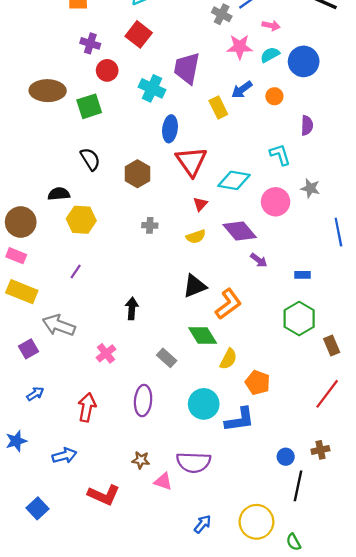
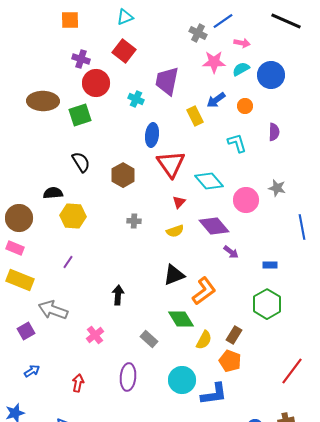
red circle: (107, 70) -> (96, 83), size x1.4
cyan cross: (152, 88) -> (136, 99), size x0.7
cyan L-shape: (280, 155) -> (237, 143), moved
cyan diamond: (234, 180) -> (209, 181), turned 40
brown rectangle: (332, 346) -> (234, 335), moved, turned 54
red arrow: (87, 407) -> (78, 383), size x0.7

